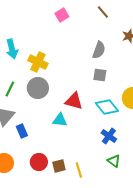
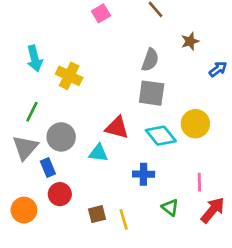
gray square: (100, 75) -> (152, 93), size x1.5
gray circle: (38, 88) -> (61, 137), moved
blue cross: (109, 136) -> (144, 174), moved, turned -35
red circle: (39, 162) -> (60, 194), moved

